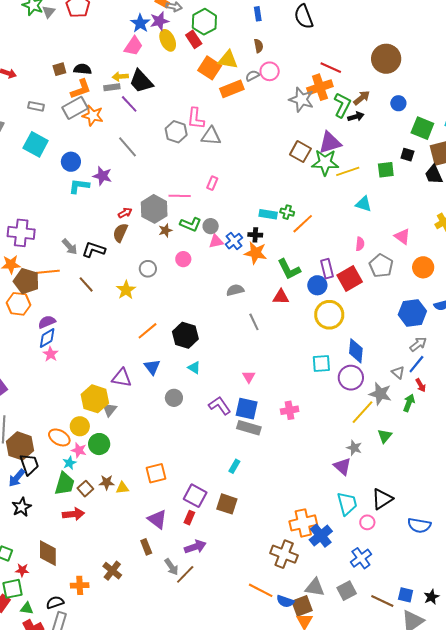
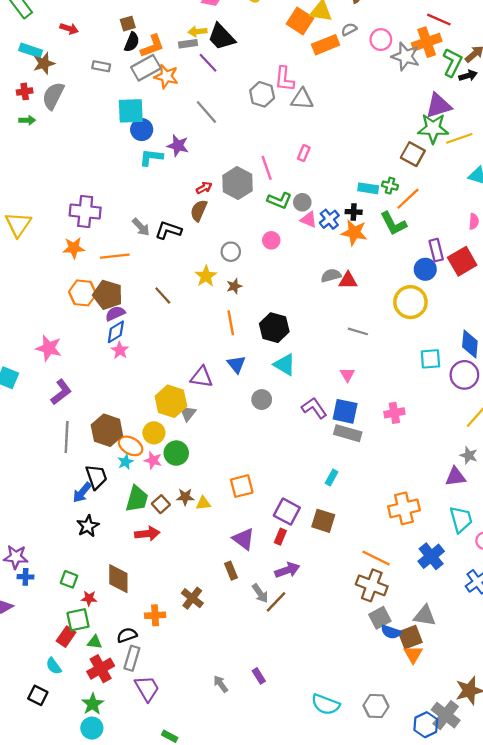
black semicircle: (82, 69) -> (132, 42), moved, turned 108
pink circle: (270, 71) -> (381, 40), moved
cyan square: (36, 144) -> (131, 111), moved, turned -30
brown square: (300, 152) -> (413, 154), moved
pink line: (180, 196) -> (267, 168), turned 70
brown star: (165, 230) -> (234, 286), moved
pink triangle: (216, 241) -> (309, 220), turned 35
green L-shape: (289, 269) -> (393, 224), moved
brown pentagon: (26, 281) -> (108, 295), moved
brown line: (86, 284) -> (163, 295), moved
red triangle: (281, 297) -> (348, 281), moved
yellow circle: (329, 315) -> (410, 302), moved
gray line: (254, 322) -> (358, 331), moved, turned -48
orange line: (147, 331) -> (231, 323), turned -60
cyan triangle: (194, 368) -> (285, 365), size x1.5
brown hexagon: (20, 446) -> (107, 430), moved
cyan star: (69, 463) -> (125, 462), moved
purple triangle: (342, 466) -> (455, 477), turned -48
orange cross: (303, 523) -> (404, 508), moved
brown cross: (284, 554) -> (372, 585), moved
orange line: (261, 590) -> (376, 558), moved
gray square: (347, 591) -> (380, 618), moved

